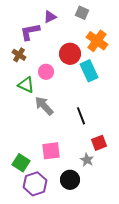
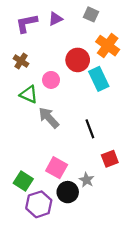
purple L-shape: (30, 32) -> (27, 23), moved
pink square: (51, 151) -> (57, 168), turned 36
gray star: (87, 160) -> (87, 180), moved
black circle: (70, 180) -> (68, 192), moved

